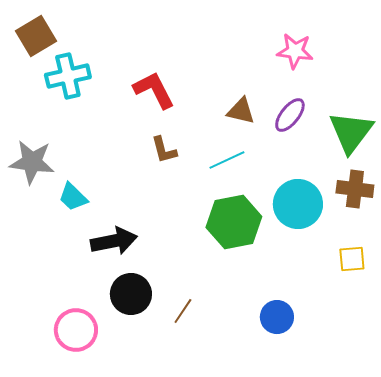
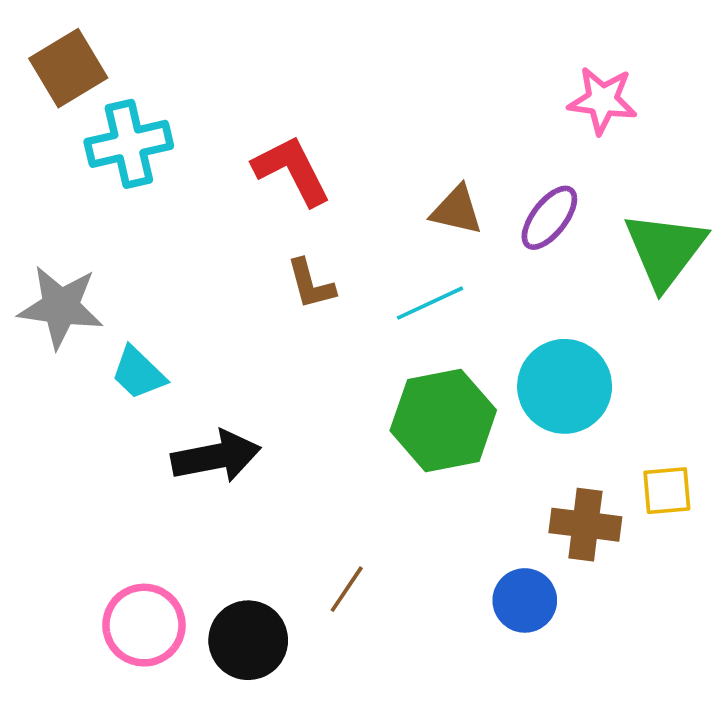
pink star: (295, 51) -> (602, 100), moved
brown cross: (355, 189) -> (585, 525), moved
black circle: (131, 294) -> (248, 640), moved

